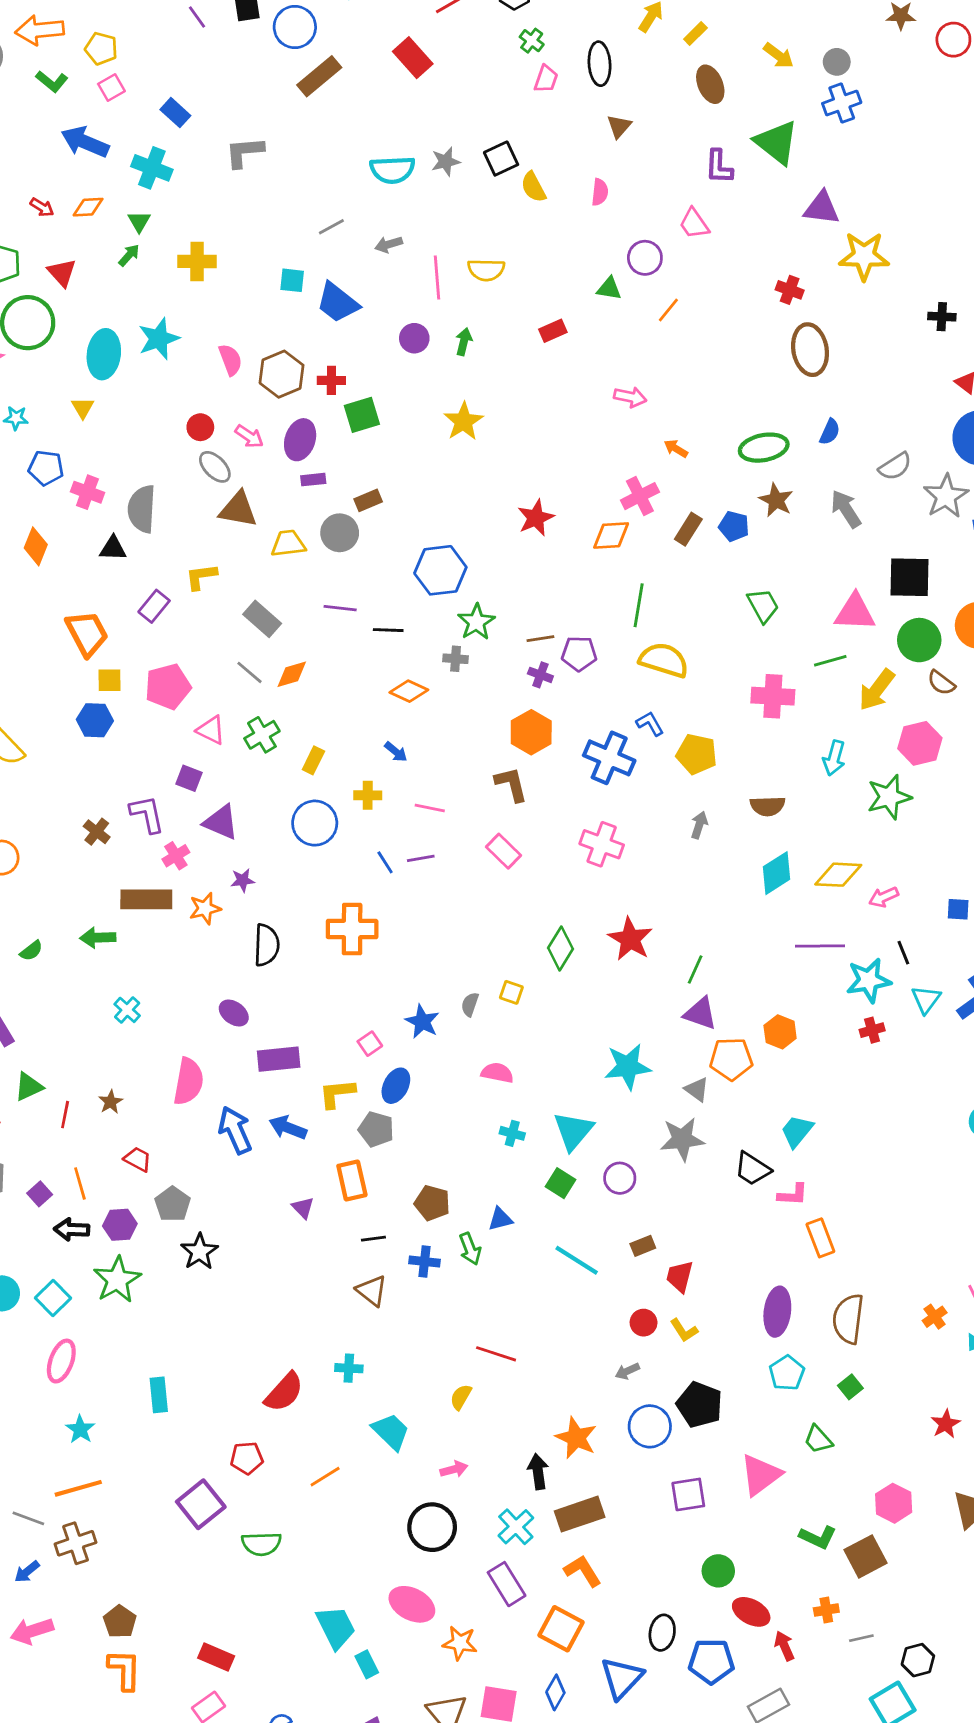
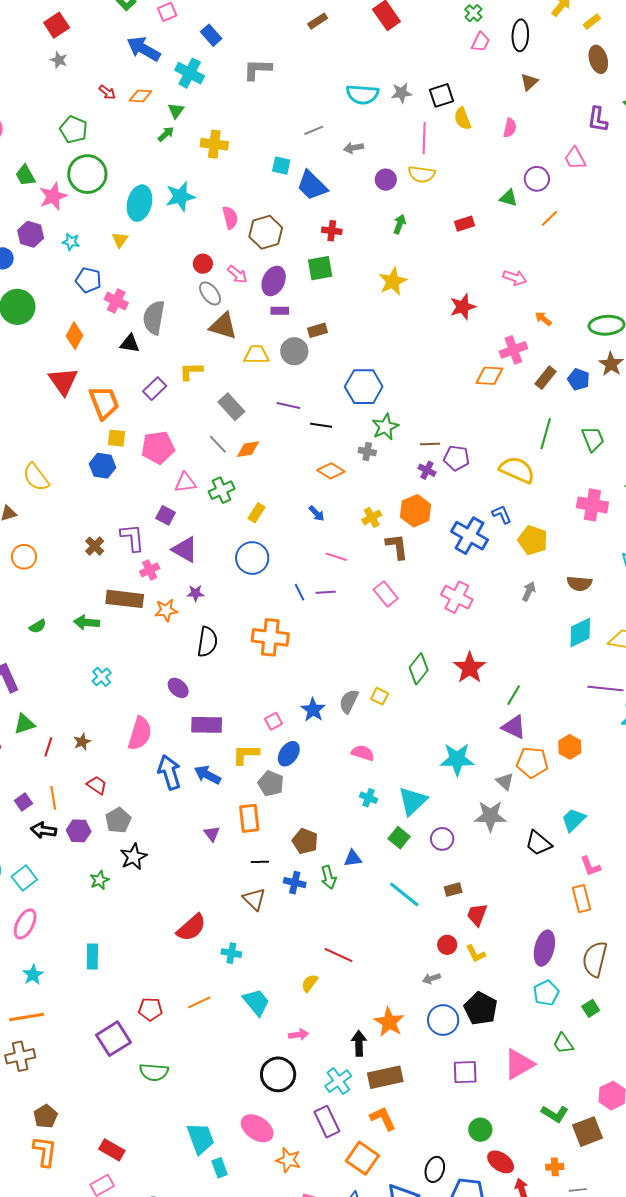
brown rectangle: (319, 76) -> (318, 21), size x0.6
red triangle: (62, 273) -> (63, 381), moved, size x1.4
pink line: (437, 277) -> (424, 138), moved
purple circle: (414, 338) -> (386, 180), moved
red cross: (331, 380) -> (332, 231), moved
red star: (536, 518) -> (463, 307), moved
green line: (639, 605) -> (546, 434), moved
pink triangle: (211, 730) -> (185, 483), turned -40
yellow cross: (368, 795) -> (372, 517), moved, turned -36
gray semicircle: (470, 1004) -> (349, 701), size x1.4
pink L-shape: (793, 1195) -> (590, 866), moved, turned 60
green star: (117, 1280) -> (99, 880), moved, size x0.6
red semicircle: (284, 1392) -> (191, 928), moved
orange line: (325, 1477) -> (199, 1002), moved

